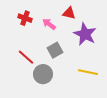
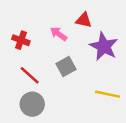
red cross: (25, 18) -> (21, 40), moved
gray circle: (43, 74) -> (32, 104), moved

